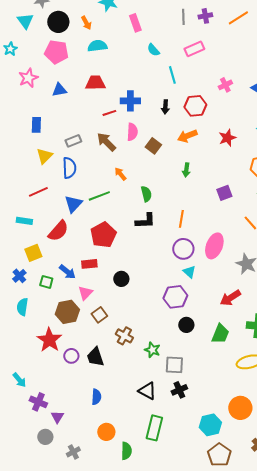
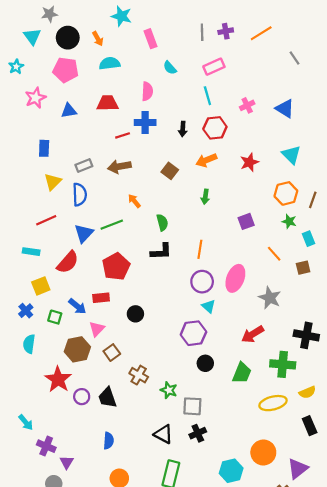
cyan line: (172, 75) -> (207, 96), moved
pink semicircle: (132, 132) -> (147, 91), moved
brown arrow: (106, 142) -> (119, 167), turned -55

